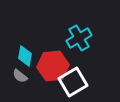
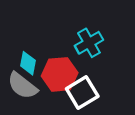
gray semicircle: (20, 76) -> (22, 86), size x1.8

